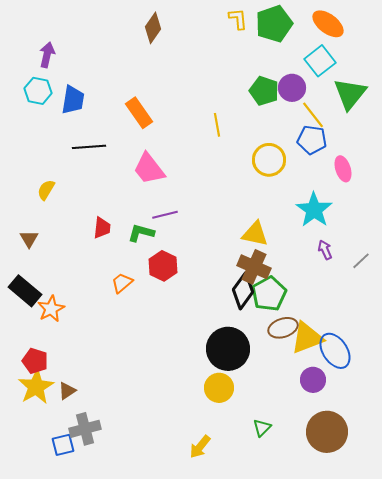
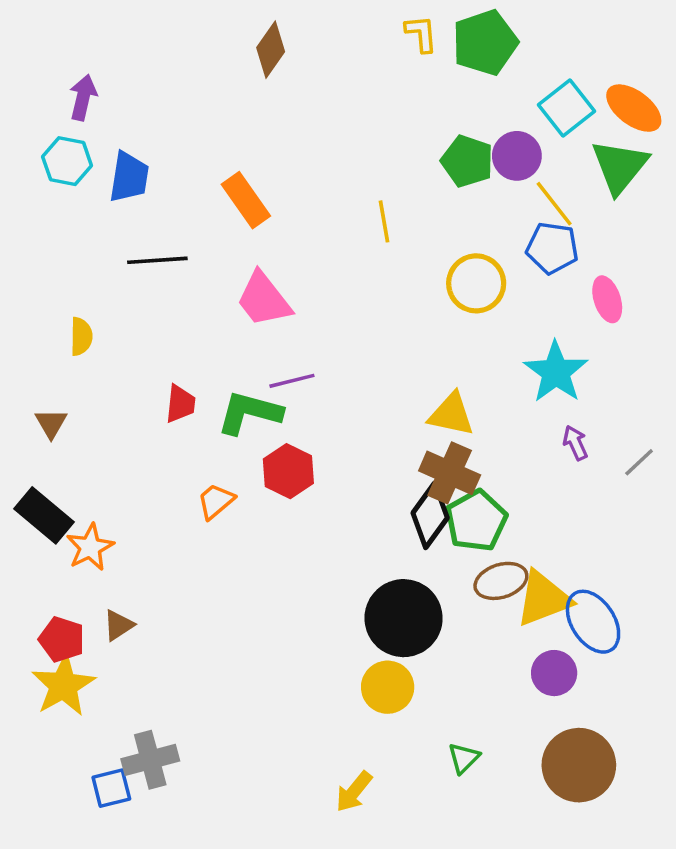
orange ellipse: (328, 24) -> (634, 108), moved
yellow semicircle: (46, 190) -> (81, 337), turned 150
green L-shape: (141, 233) -> (249, 413), size x1.4
brown triangle: (67, 391) -> (118, 625), moved

